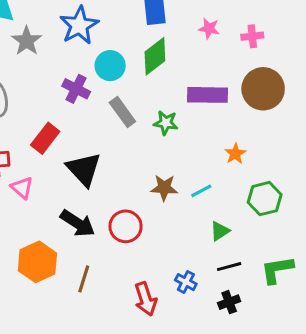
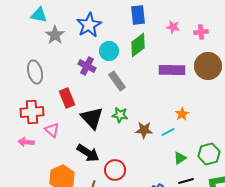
green star: (166, 123) -> (120, 115), moved
red rectangle: (45, 138) -> (67, 98), turned -60
orange star: (235, 154) -> (182, 114), moved
green hexagon: (265, 199) -> (209, 154), moved
red circle: (126, 226) -> (115, 170), moved

